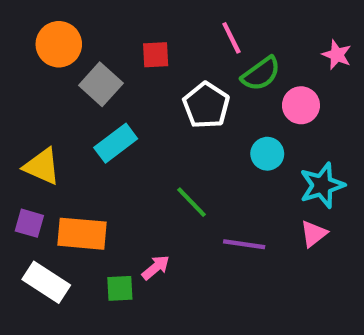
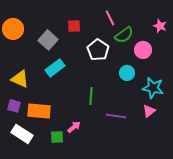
orange circle: (59, 44) -> (13, 29), moved
cyan star: (322, 185) -> (153, 88), turned 30
green line: (191, 202) -> (91, 96), turned 48

